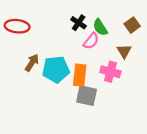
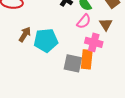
pink semicircle: (91, 41) -> (84, 21), moved
orange rectangle: (80, 75) -> (87, 59), moved

